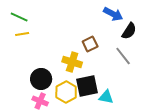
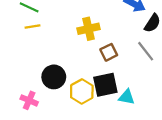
brown square: (90, 44) -> (109, 52), moved
yellow cross: (72, 62) -> (89, 29), moved, turned -30
pink cross: (40, 101) -> (29, 100), moved

